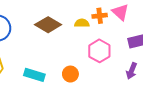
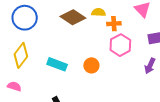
orange cross: (100, 16) -> (114, 24), moved
yellow semicircle: (82, 23) -> (98, 12), moved

